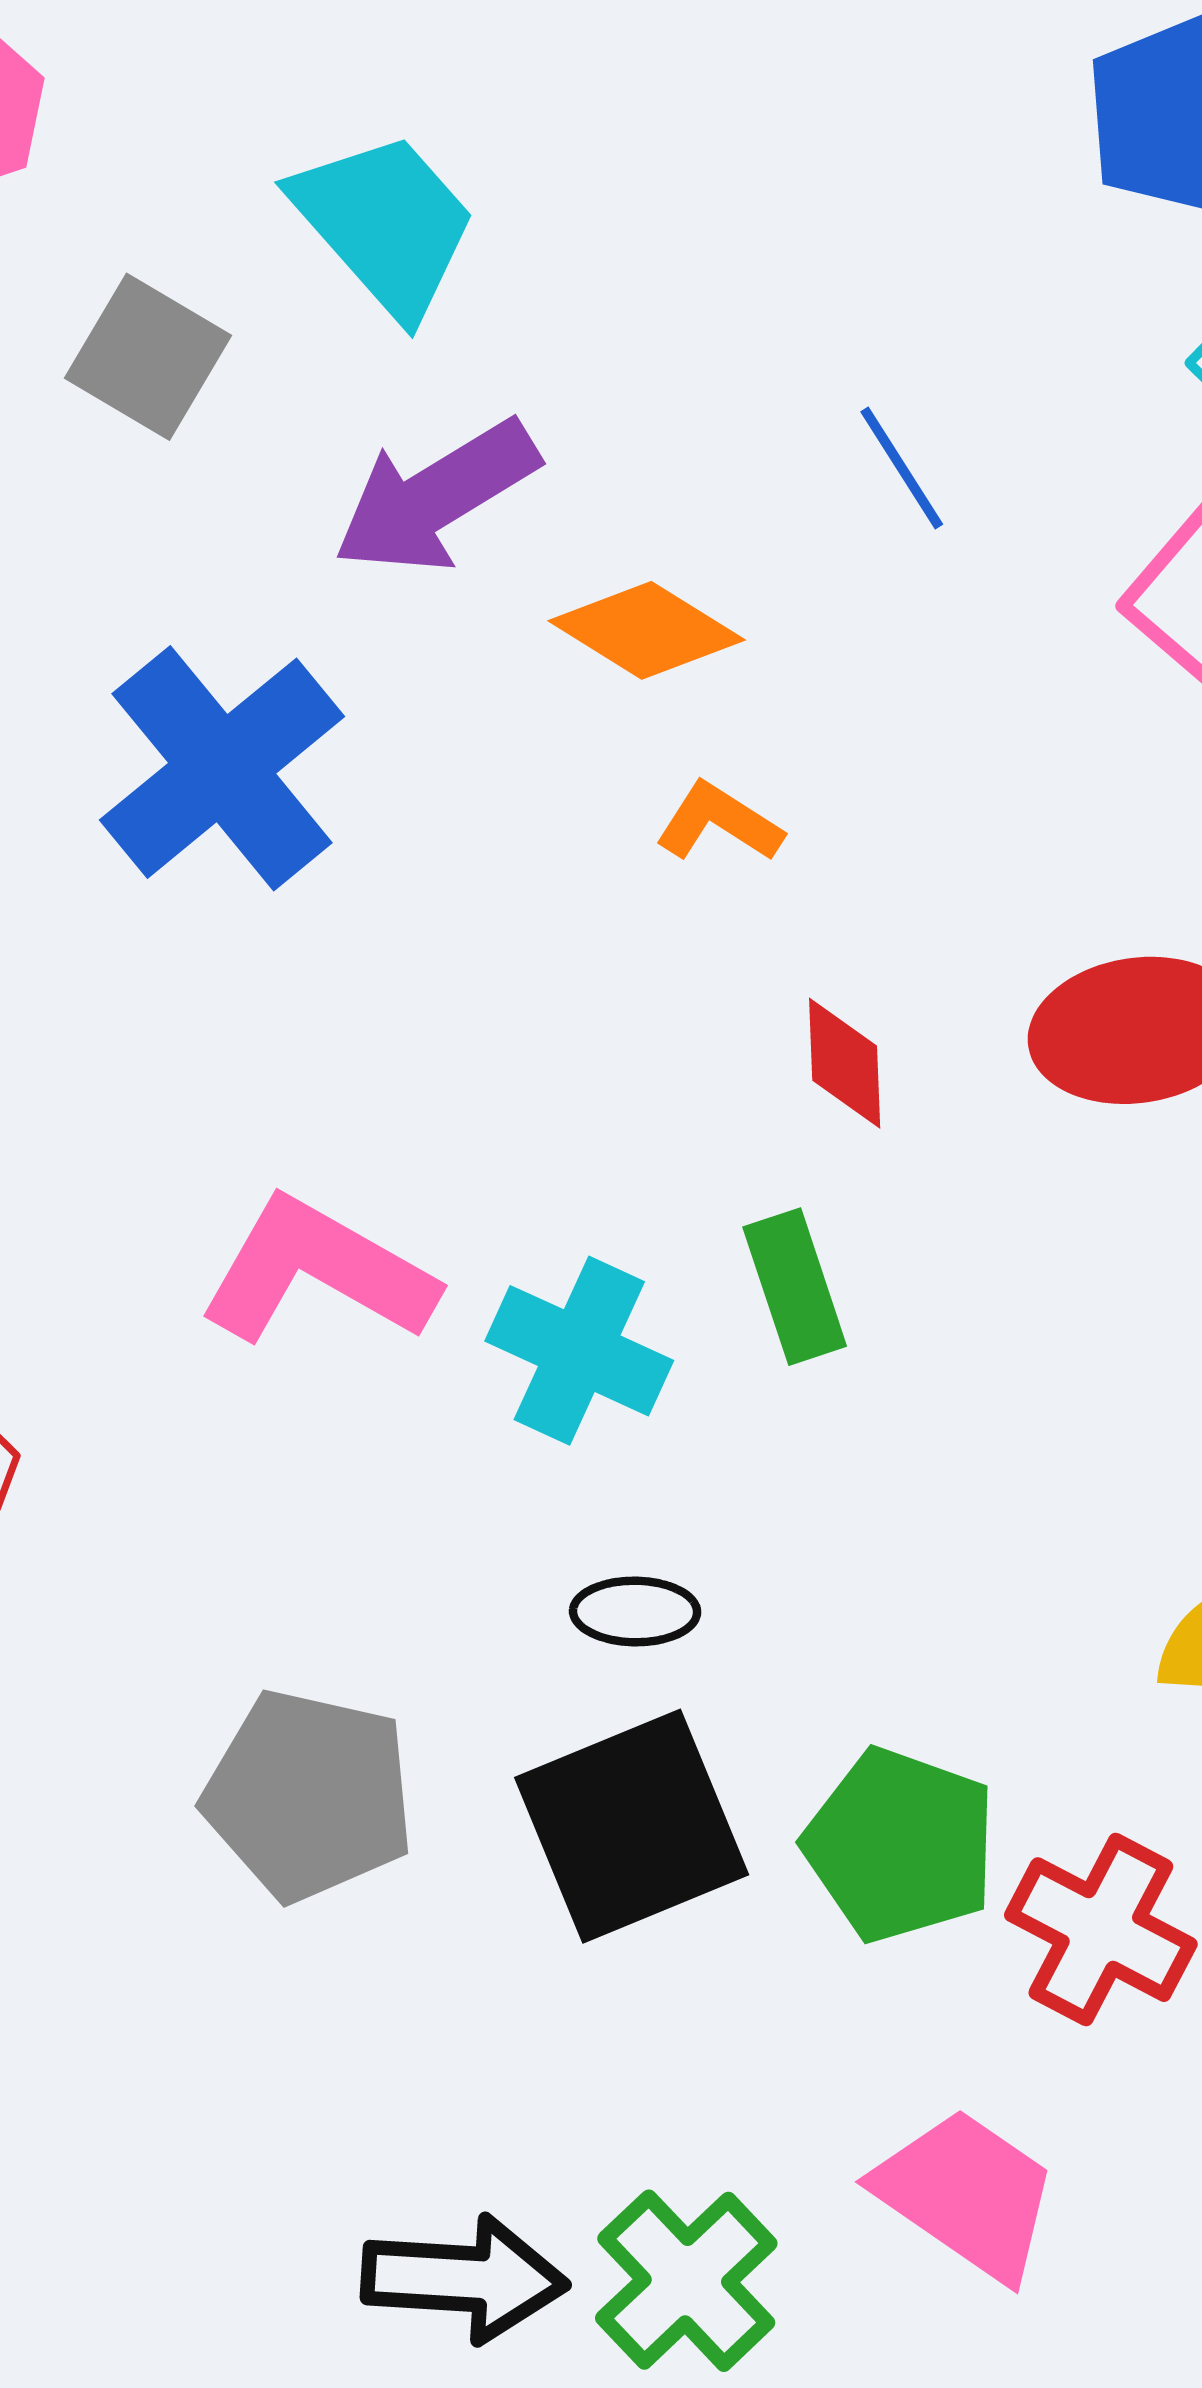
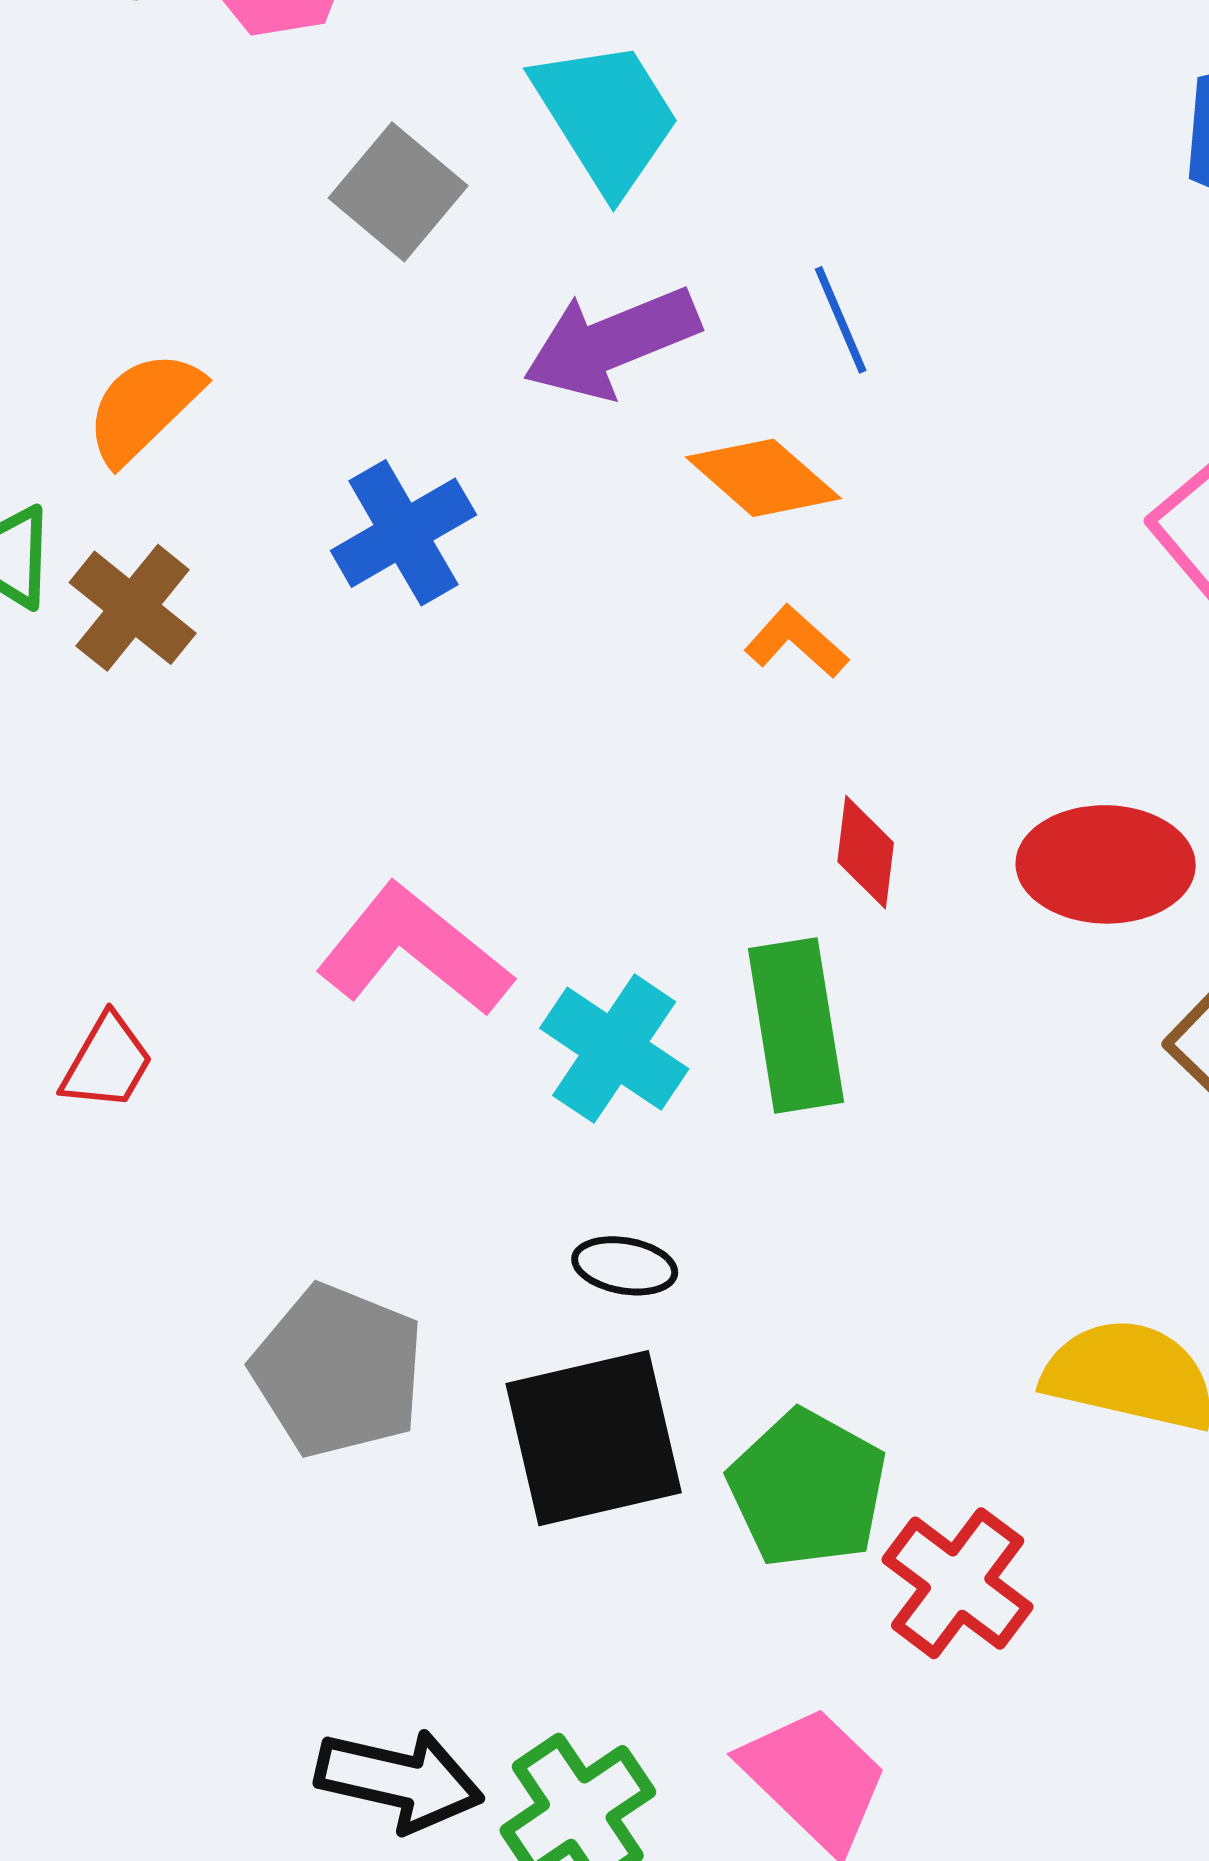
blue line: (902, 468) -> (841, 320), moved
blue cross: (222, 768) -> (403, 533), size x0.7
green rectangle: (795, 1287) -> (796, 1025), size x1.4

